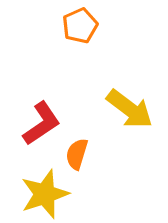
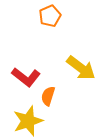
red L-shape: (41, 123) -> (26, 77), turned 72

